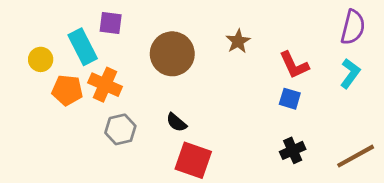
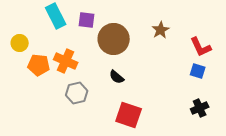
purple square: (111, 23) -> (87, 20), moved
cyan rectangle: (83, 47) -> (56, 16), moved
black semicircle: (176, 122) -> (117, 77), moved

